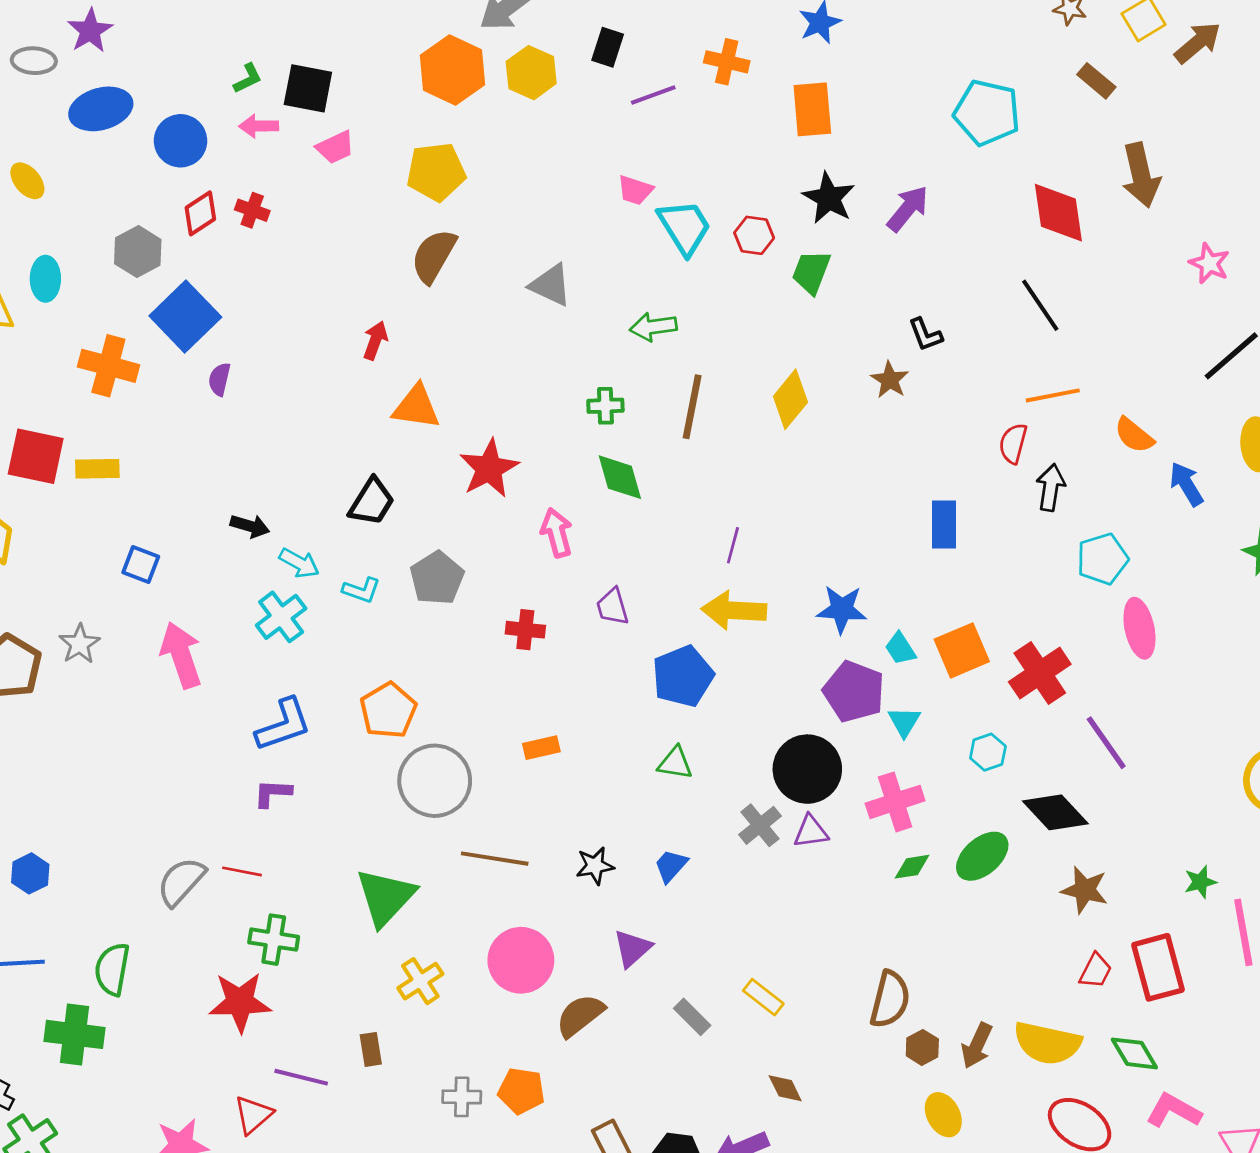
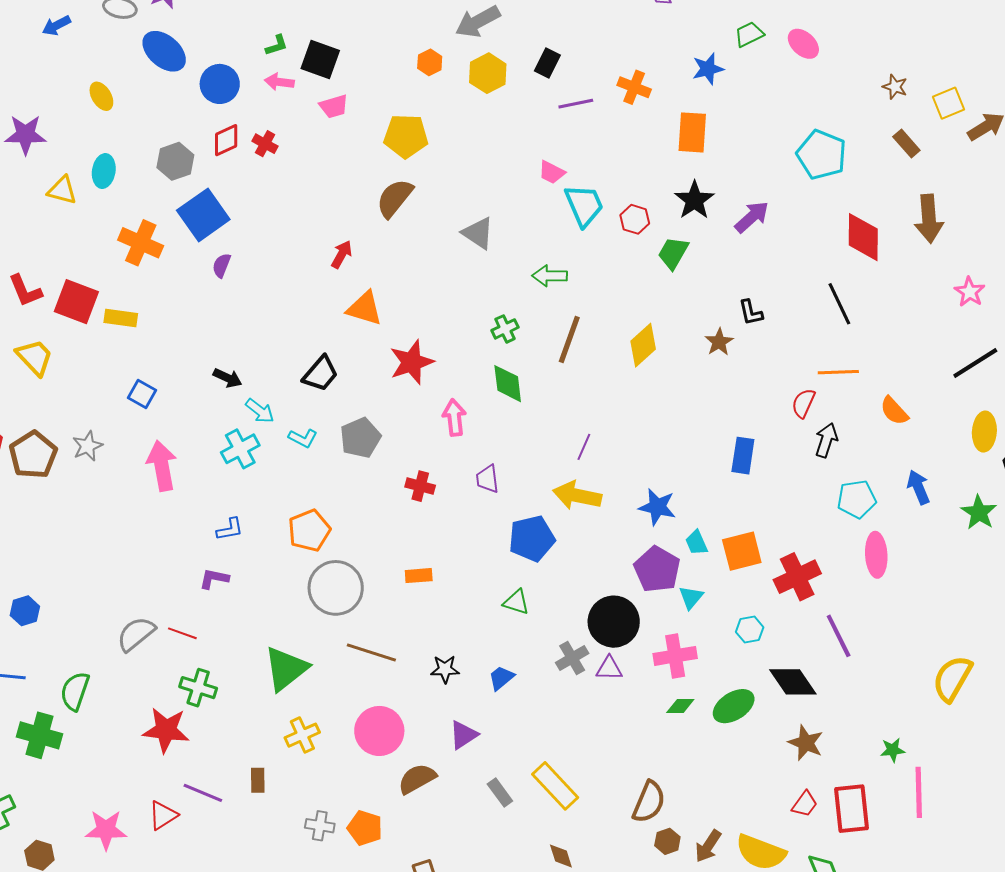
orange hexagon: (453, 70) -> (430, 62), size x0.5
blue ellipse: (101, 109) -> (164, 51), turned 48
green cross: (605, 406) -> (505, 329), turned -32
blue arrow: (1186, 484) -> (918, 487), moved
blue L-shape: (284, 725) -> (230, 529), size x0.6
yellow rectangle: (763, 997) -> (555, 786), size x1.6

